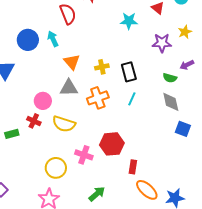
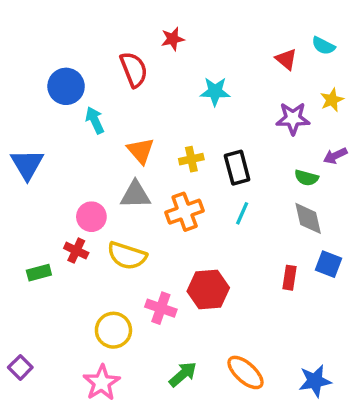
cyan star: (129, 21) -> (215, 91), moved
cyan arrow: (53, 39) -> (95, 120), moved
blue circle: (28, 40) -> (66, 86), moved
red rectangle: (133, 167) -> (290, 278), moved
orange ellipse: (147, 190) -> (246, 372), moved

